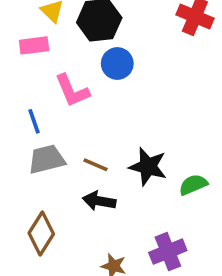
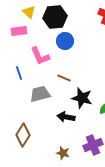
gray trapezoid: (47, 159) -> (40, 94), moved
brown line: (96, 165) -> (64, 78), moved
black arrow: (99, 201) -> (66, 117), moved

